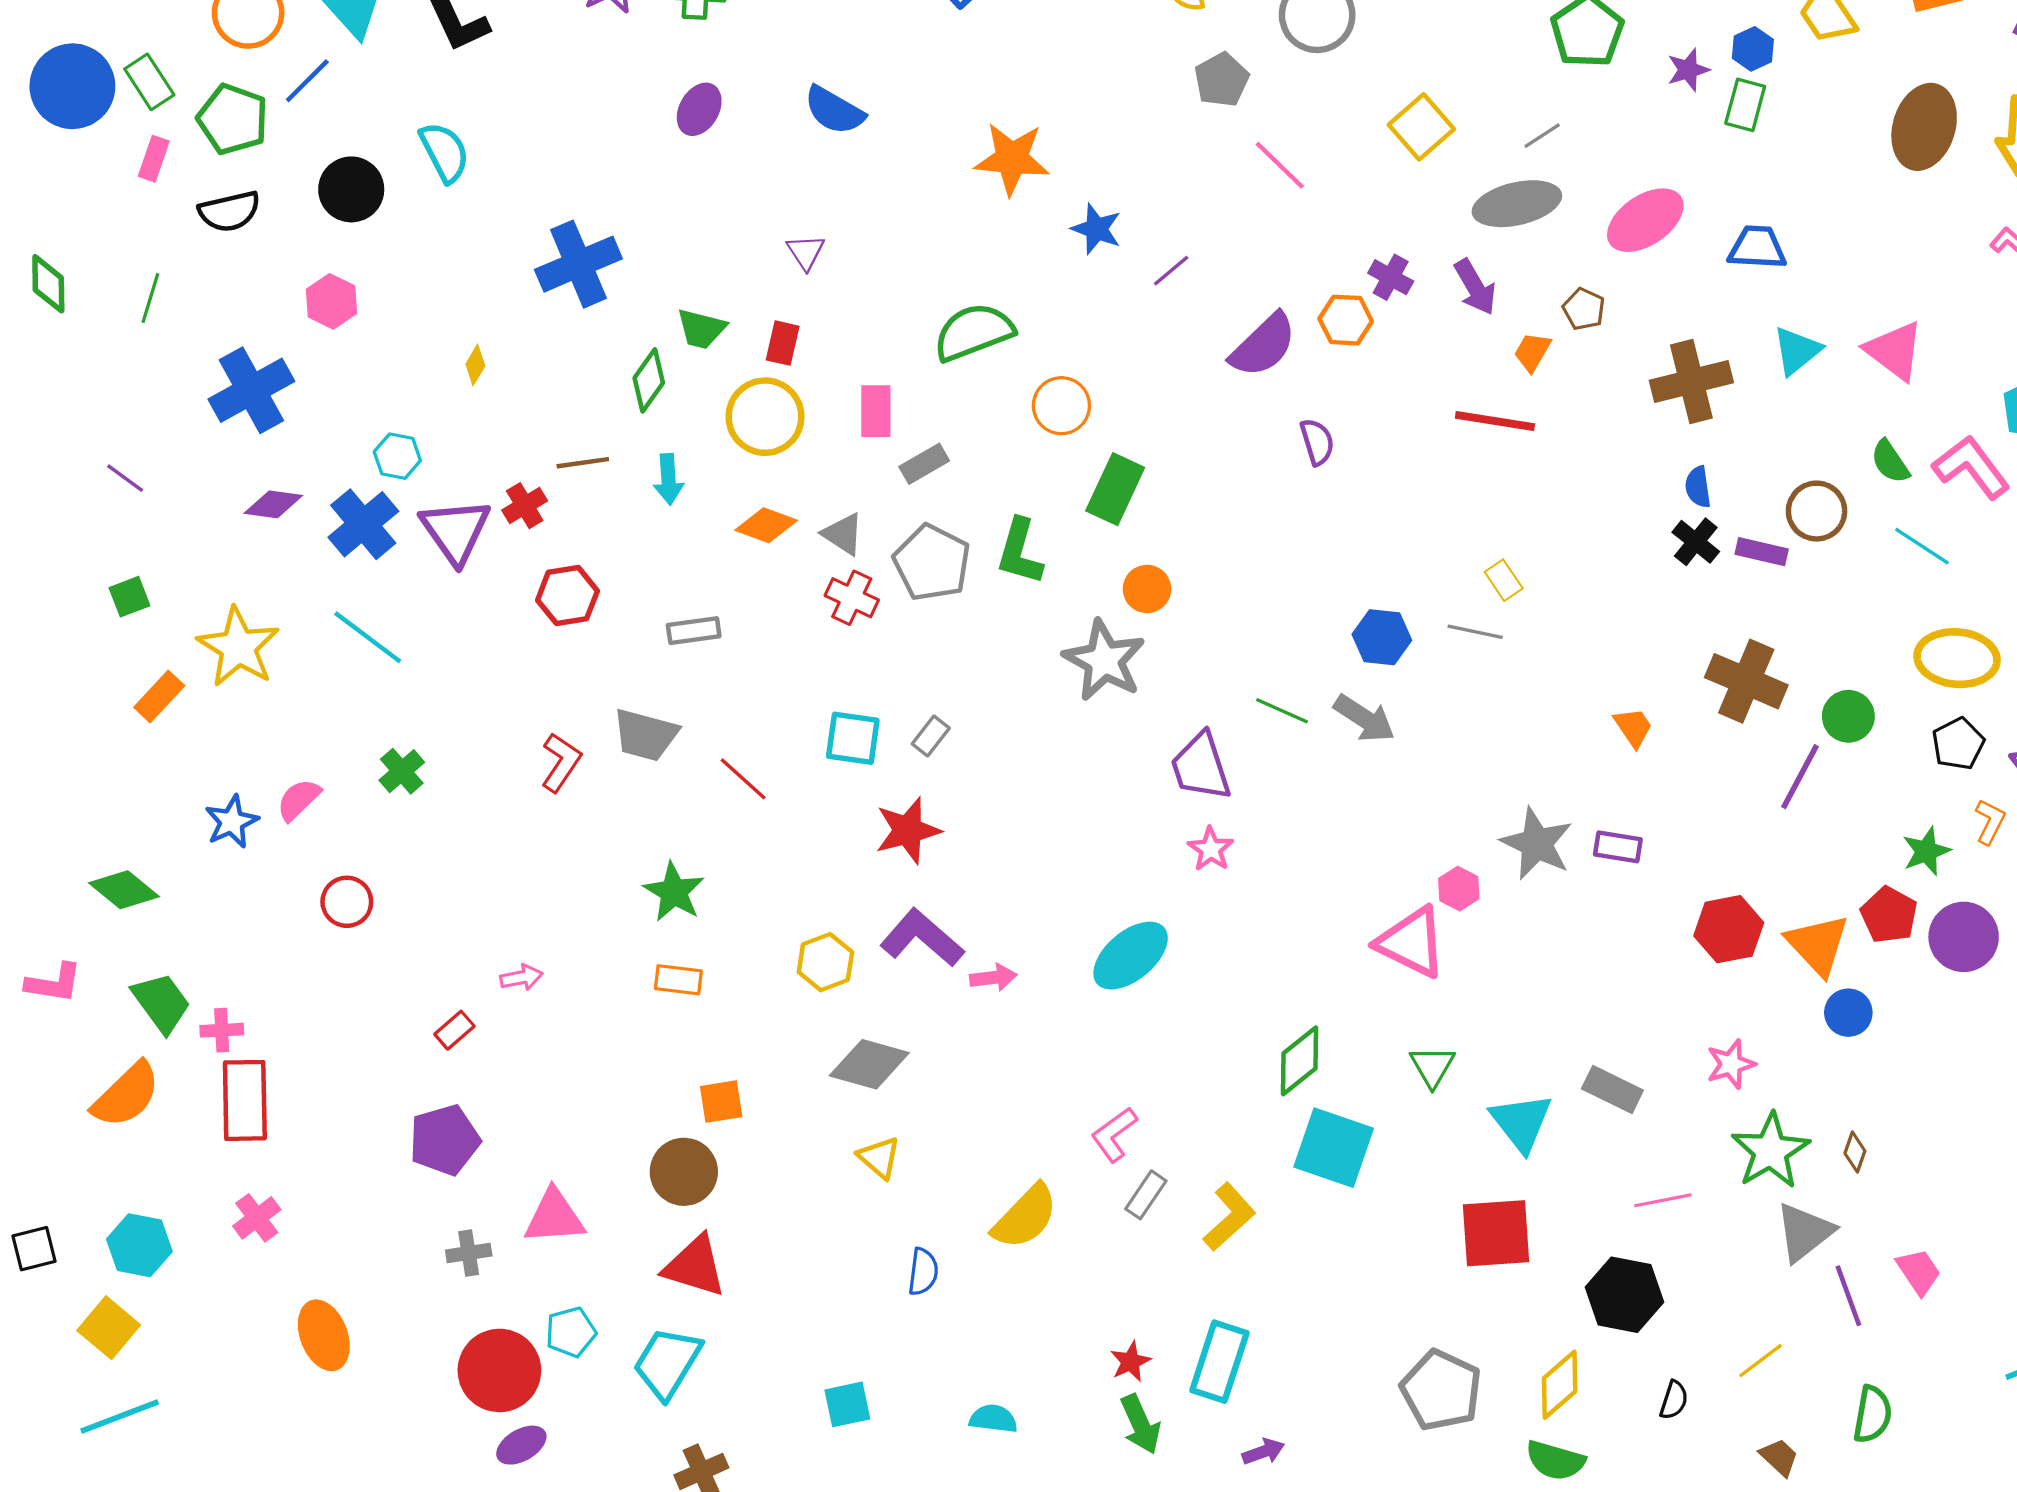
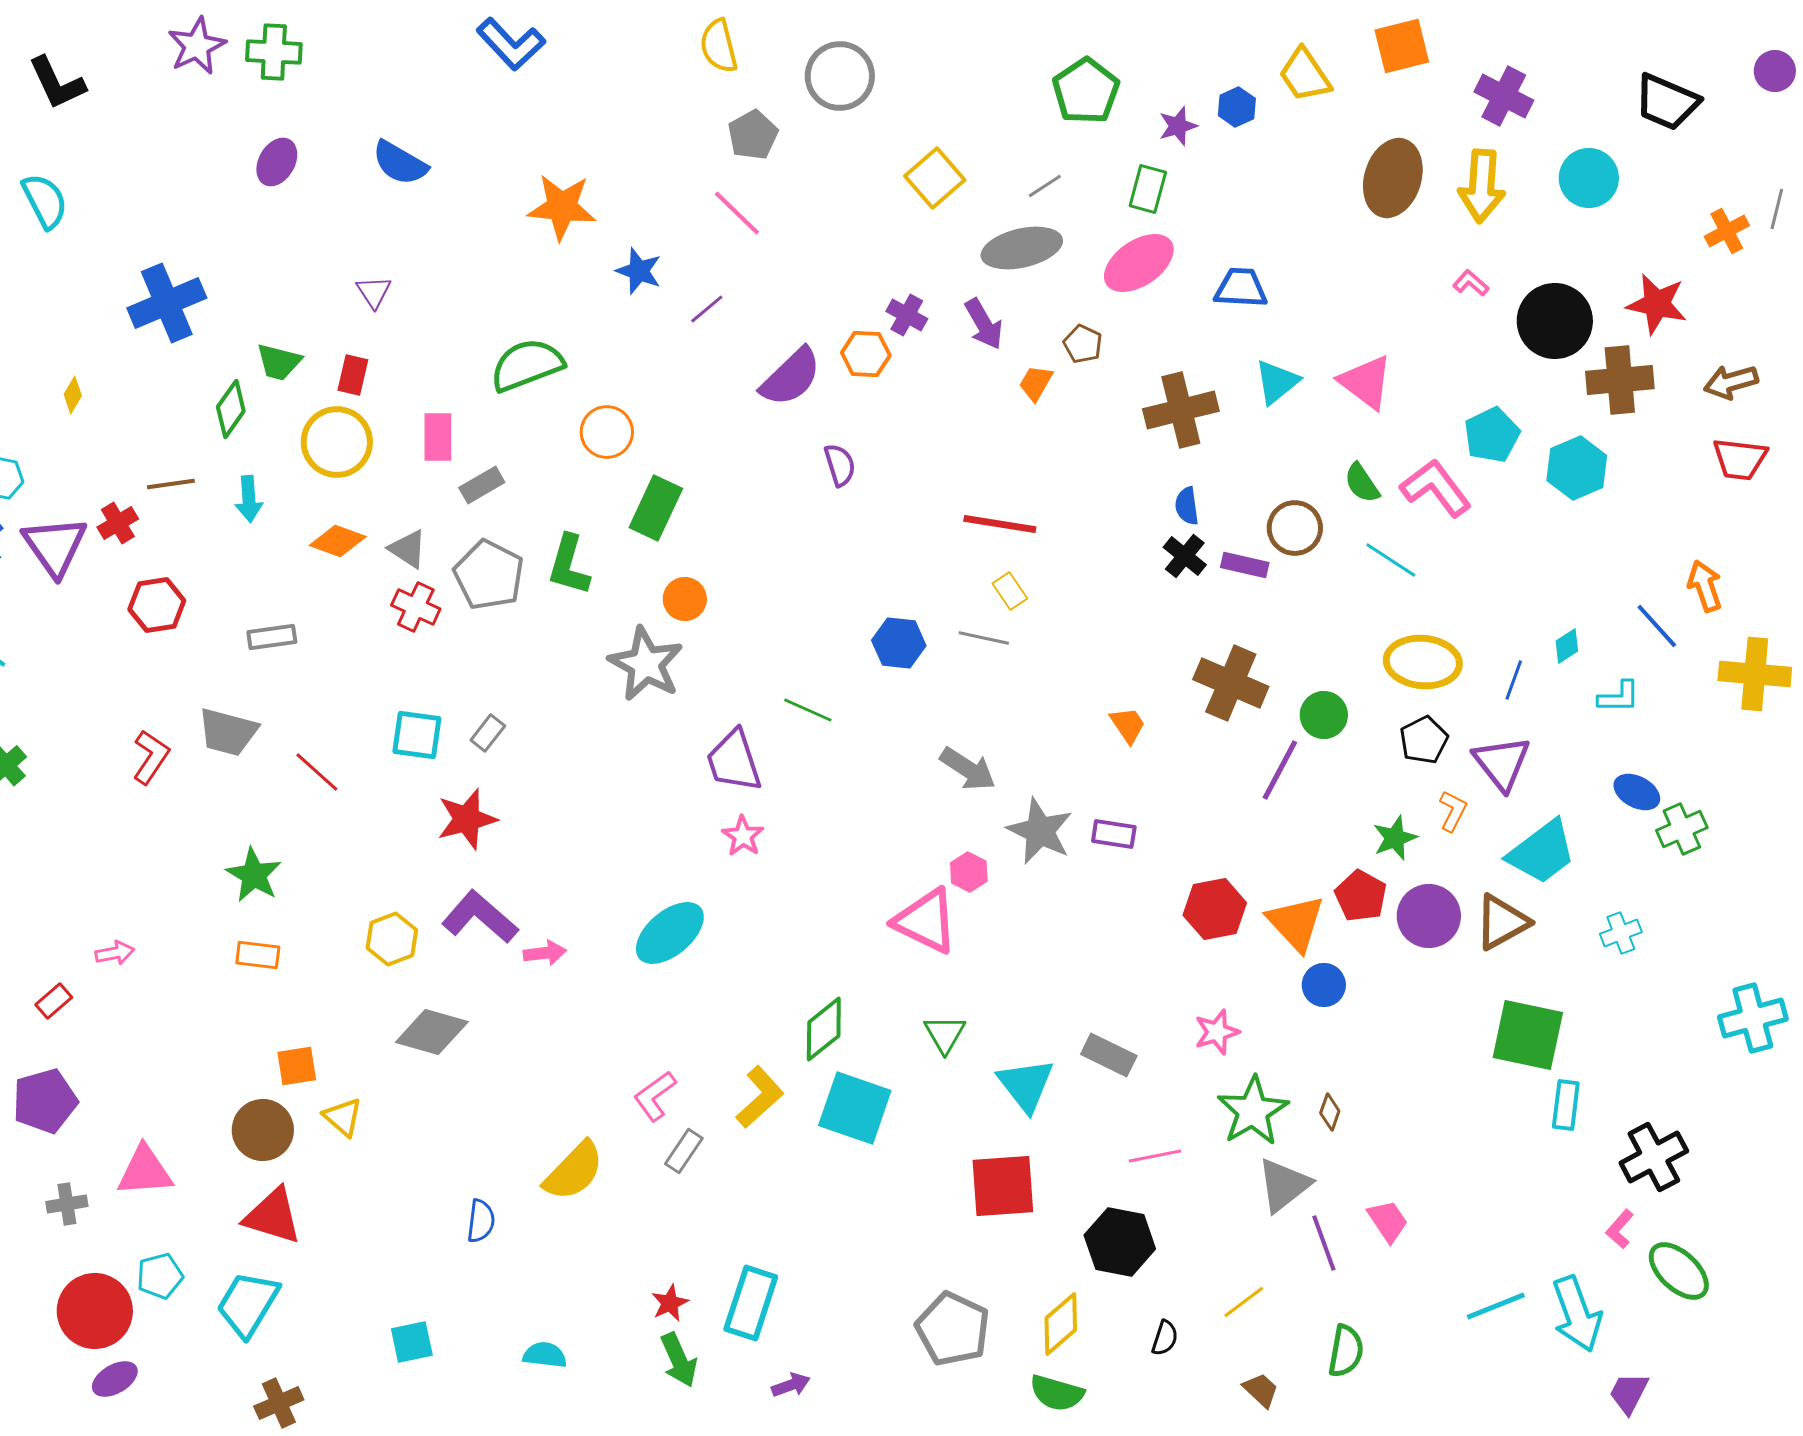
green rectangle: (1745, 105) -> (1148, 189), moved
pink line: (1280, 165) -> (737, 213), moved
red line: (1495, 421) -> (1000, 524), moved
gray arrow: (1364, 718) -> (968, 769), moved
yellow triangle: (879, 1158) -> (343, 1117), moved
yellow L-shape: (1229, 1217) -> (760, 1097), moved

